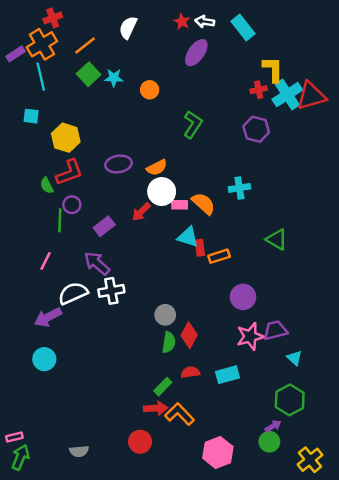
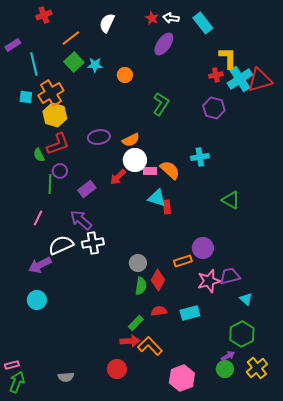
orange cross: (42, 44) -> (51, 93), moved
orange rectangle: (219, 256) -> (183, 261), moved
yellow cross: (310, 460) -> (257, 368), moved

